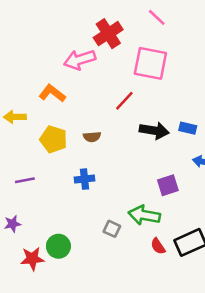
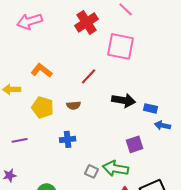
pink arrow: (80, 60) -> (30, 21), moved
red line: (124, 101) -> (89, 76), moved
blue rectangle: (188, 128) -> (151, 108), moved
gray square: (112, 229) -> (92, 171), moved

